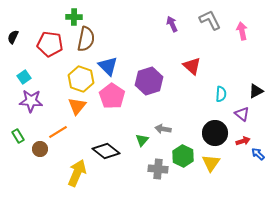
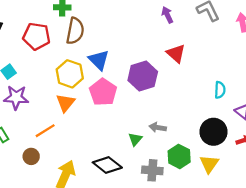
red triangle: (192, 66) -> (176, 53), moved
brown circle: (40, 149) -> (31, 156), moved
black diamond: (106, 151) -> (107, 165), moved

